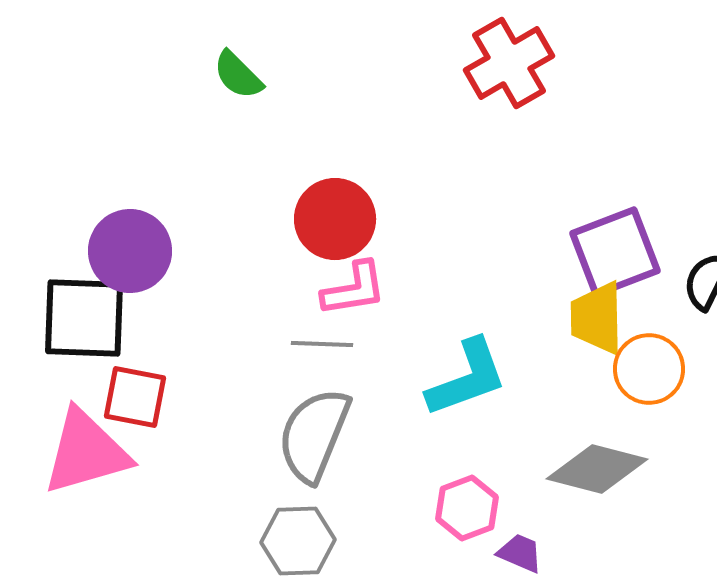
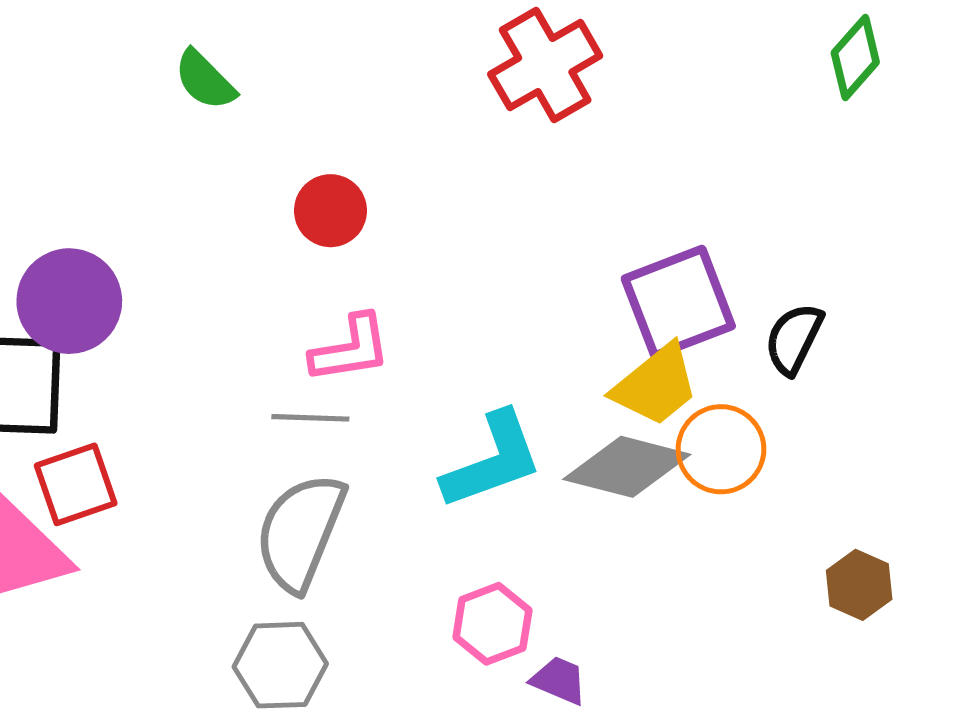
red circle: (335, 219) -> (330, 211), moved, size x0.7
yellow trapezoid: (597, 318) -> (656, 385), turned -128
red square: (135, 397) -> (76, 484), turned -30
gray diamond: (597, 469) -> (627, 467), moved

